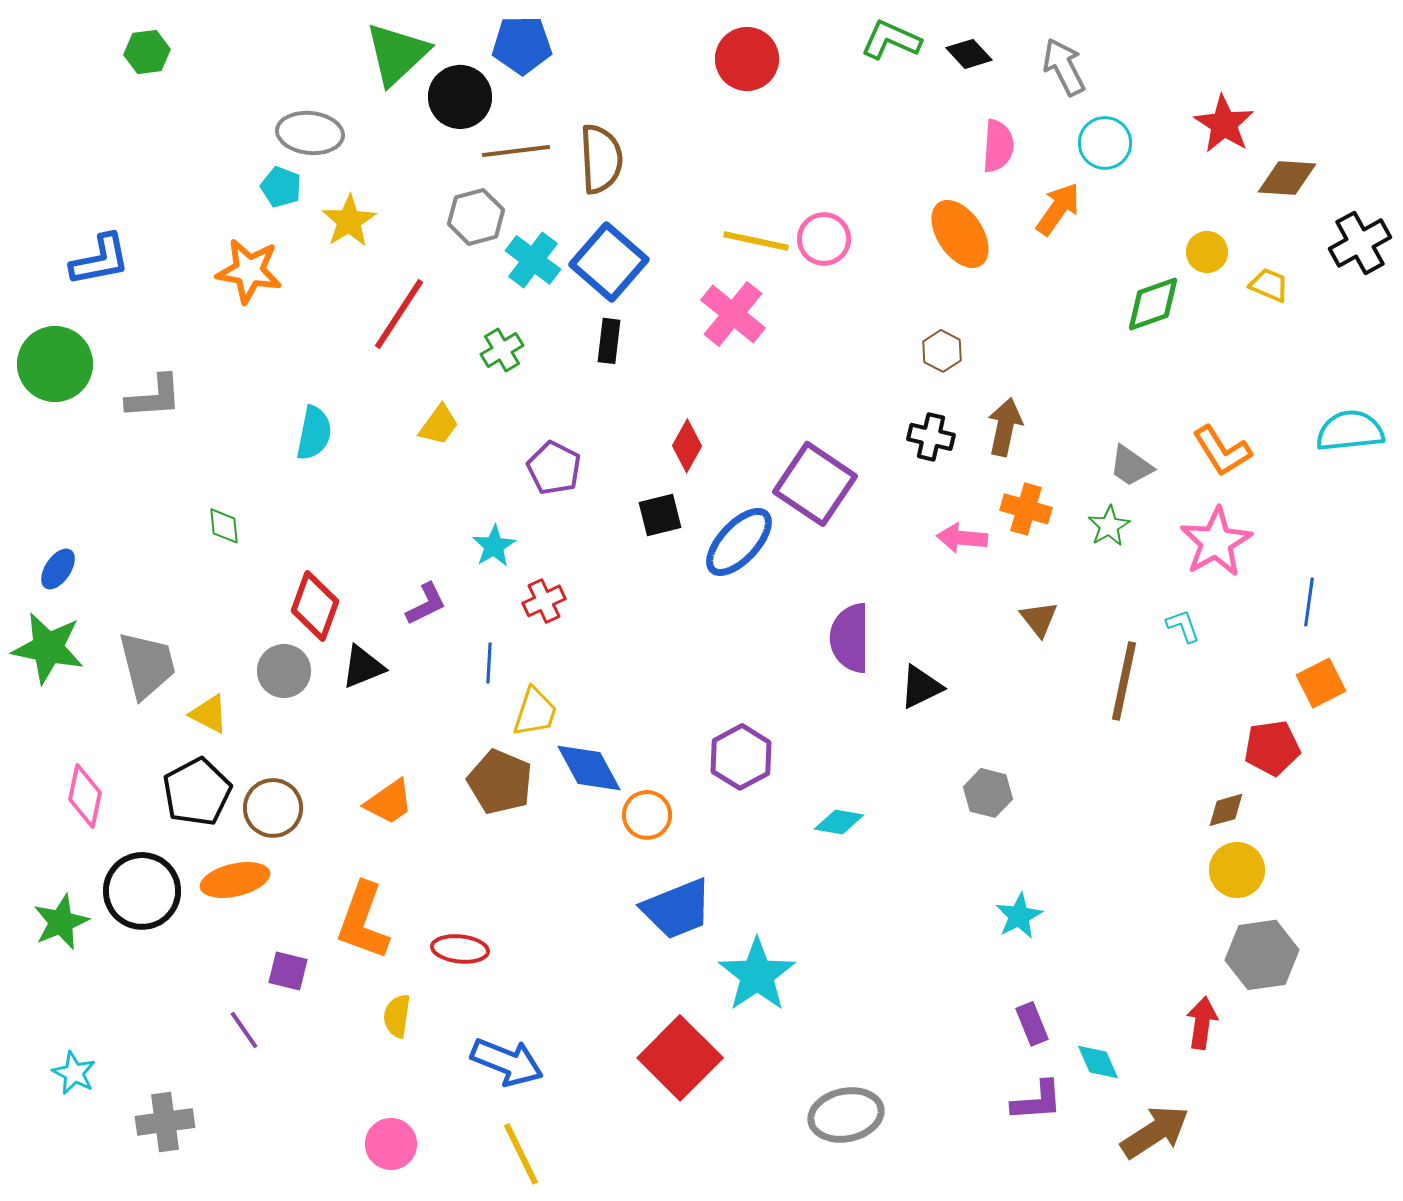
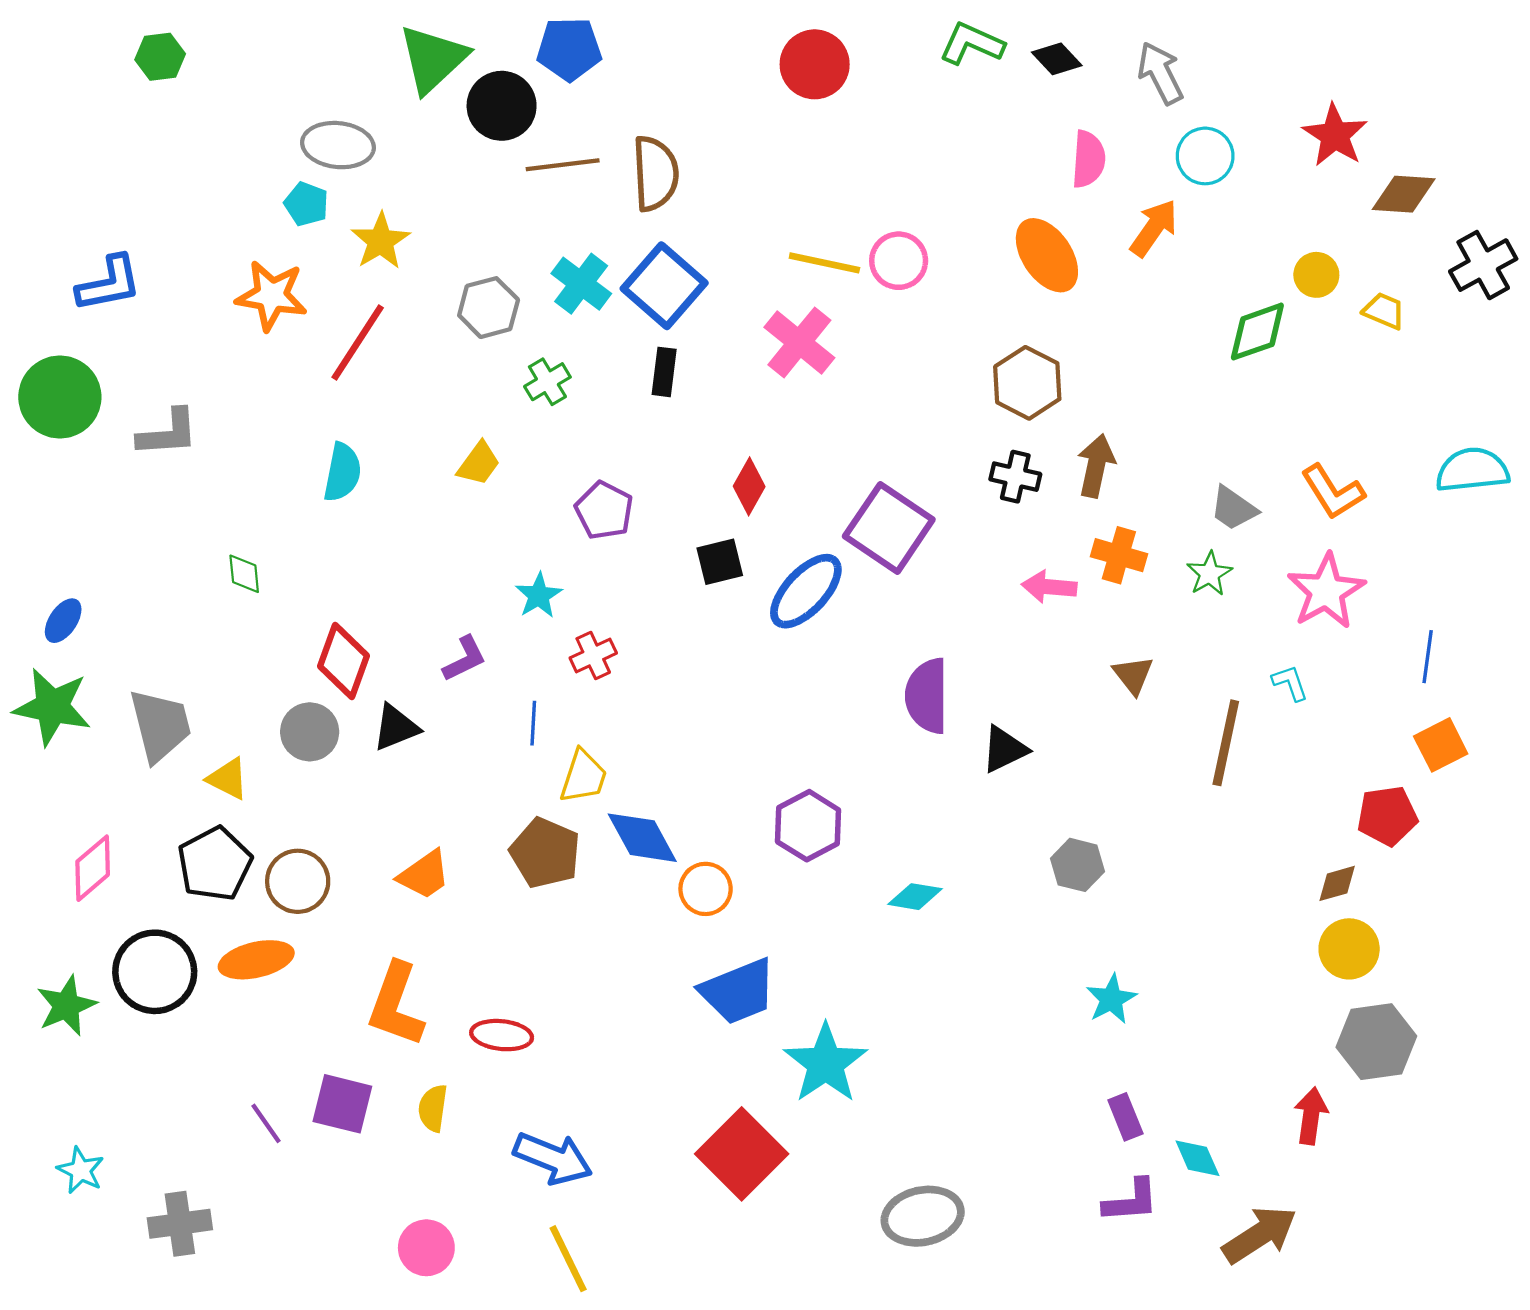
gray hexagon: (476, 217) -> (489, 308), moved
red line: (399, 314) -> (358, 342), moved
brown hexagon: (942, 351) -> (1027, 383), size x1.6
pink diamond: (85, 796) -> (93, 868), turned 38
purple square: (288, 971) -> (342, 1104), moved, size x1.4

